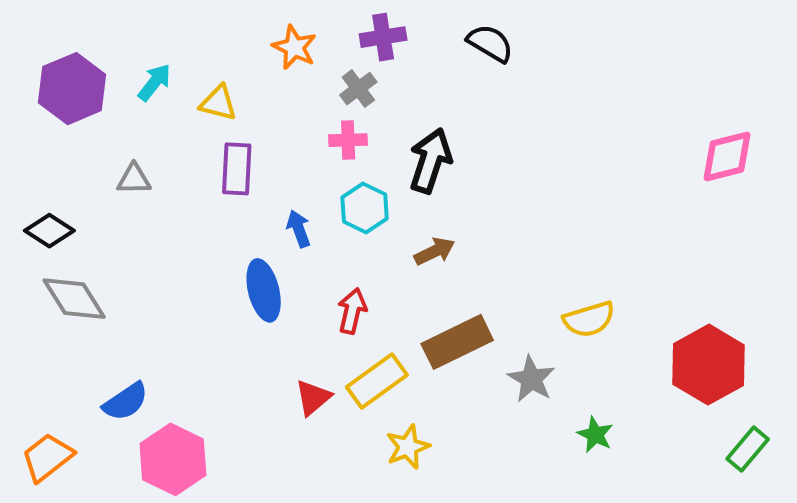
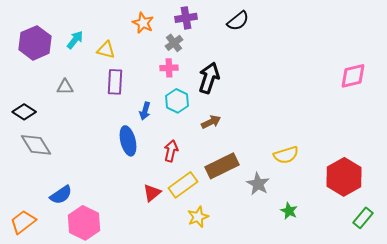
black semicircle: (490, 43) -> (238, 21), turned 110
blue arrow: (299, 229) -> (145, 111), turned -144

